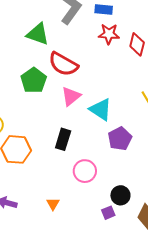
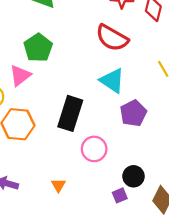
red semicircle: (63, 64) -> (112, 38), moved
pink triangle: (71, 96) -> (20, 75), moved
black rectangle: (63, 139) -> (70, 113), size x1.4

